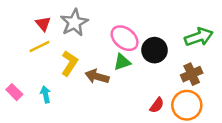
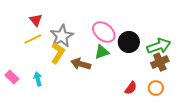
gray star: (74, 23) -> (62, 36), moved
green arrow: (199, 37) -> (159, 46), moved
orange circle: (187, 105) -> (156, 88), size x0.6

